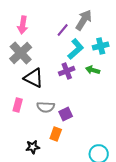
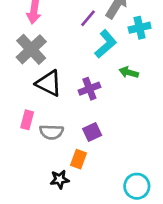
cyan cross: (101, 46) -> (140, 28), moved
purple cross: (67, 71) -> (89, 89), moved
gray semicircle: (46, 107) -> (51, 132), moved
black star: (33, 147) -> (60, 179), moved

